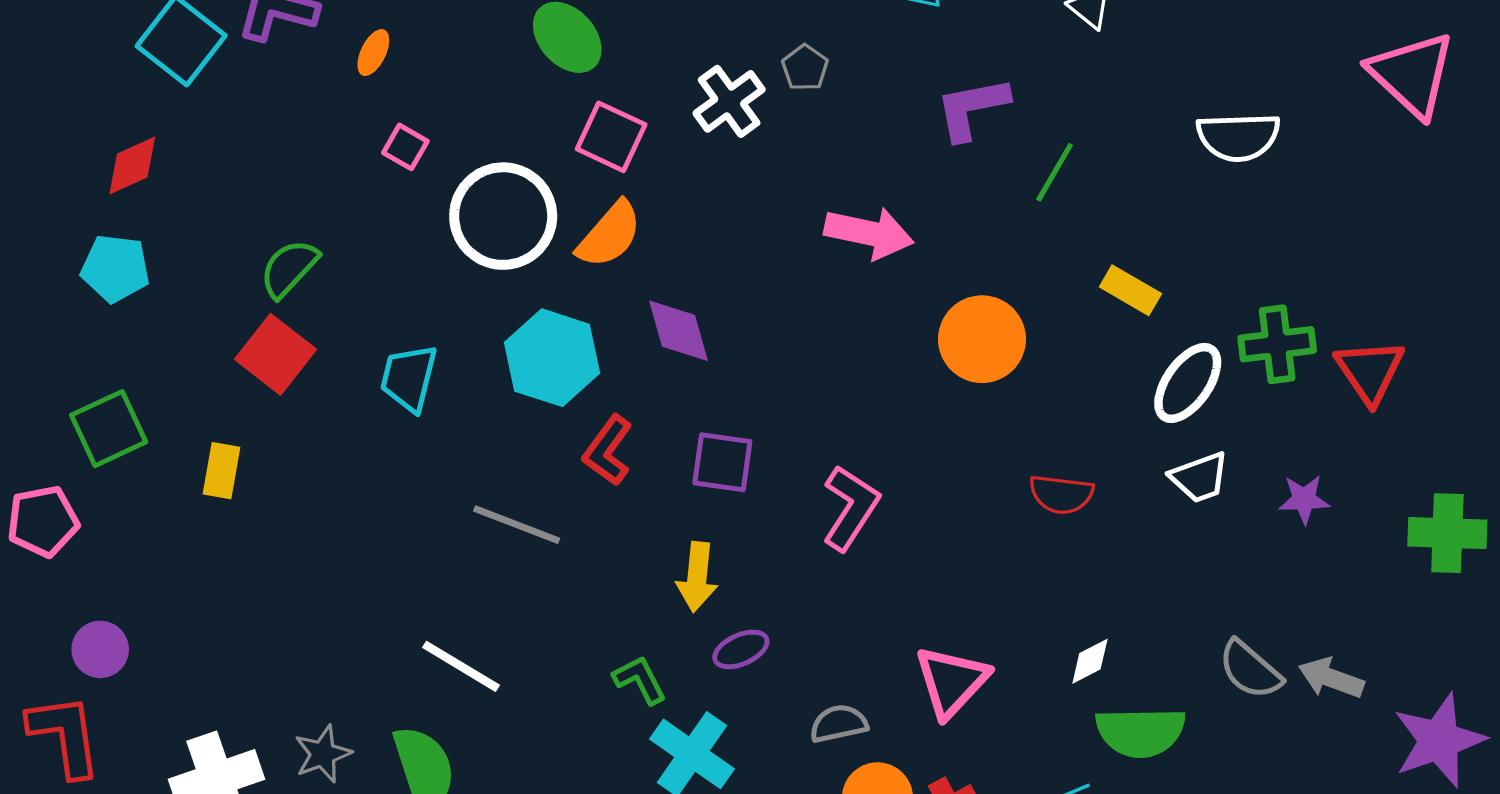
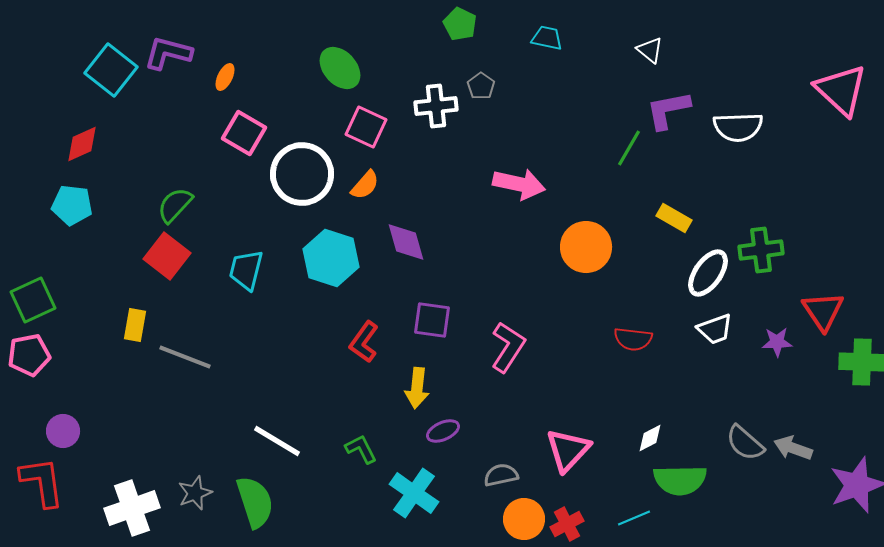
white cross: (729, 101) -> (436, 106), turned 30
purple L-shape: (972, 108) -> (668, 110), moved
pink square: (405, 147) -> (244, 133), size x1.6
orange semicircle: (609, 235) -> (365, 185), size x0.7
red triangle: (1370, 371) -> (823, 311), moved
green square: (109, 429) -> (33, 300), moved
red L-shape: (608, 450) -> (364, 342), moved
gray line: (517, 525) -> (185, 357), moved
green L-shape: (640, 680) -> (361, 449), moved

